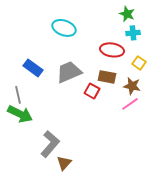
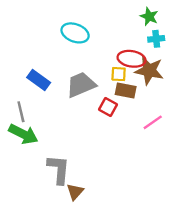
yellow square: (139, 63) -> (119, 74), moved, turned -32
brown star: (132, 86) -> (149, 71), moved, size x1.4
gray L-shape: (50, 144) -> (59, 169), turned -36

